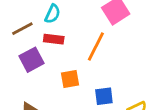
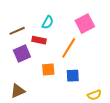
cyan semicircle: (53, 14) -> (48, 22), moved
blue square: (104, 96) -> (73, 76), moved

